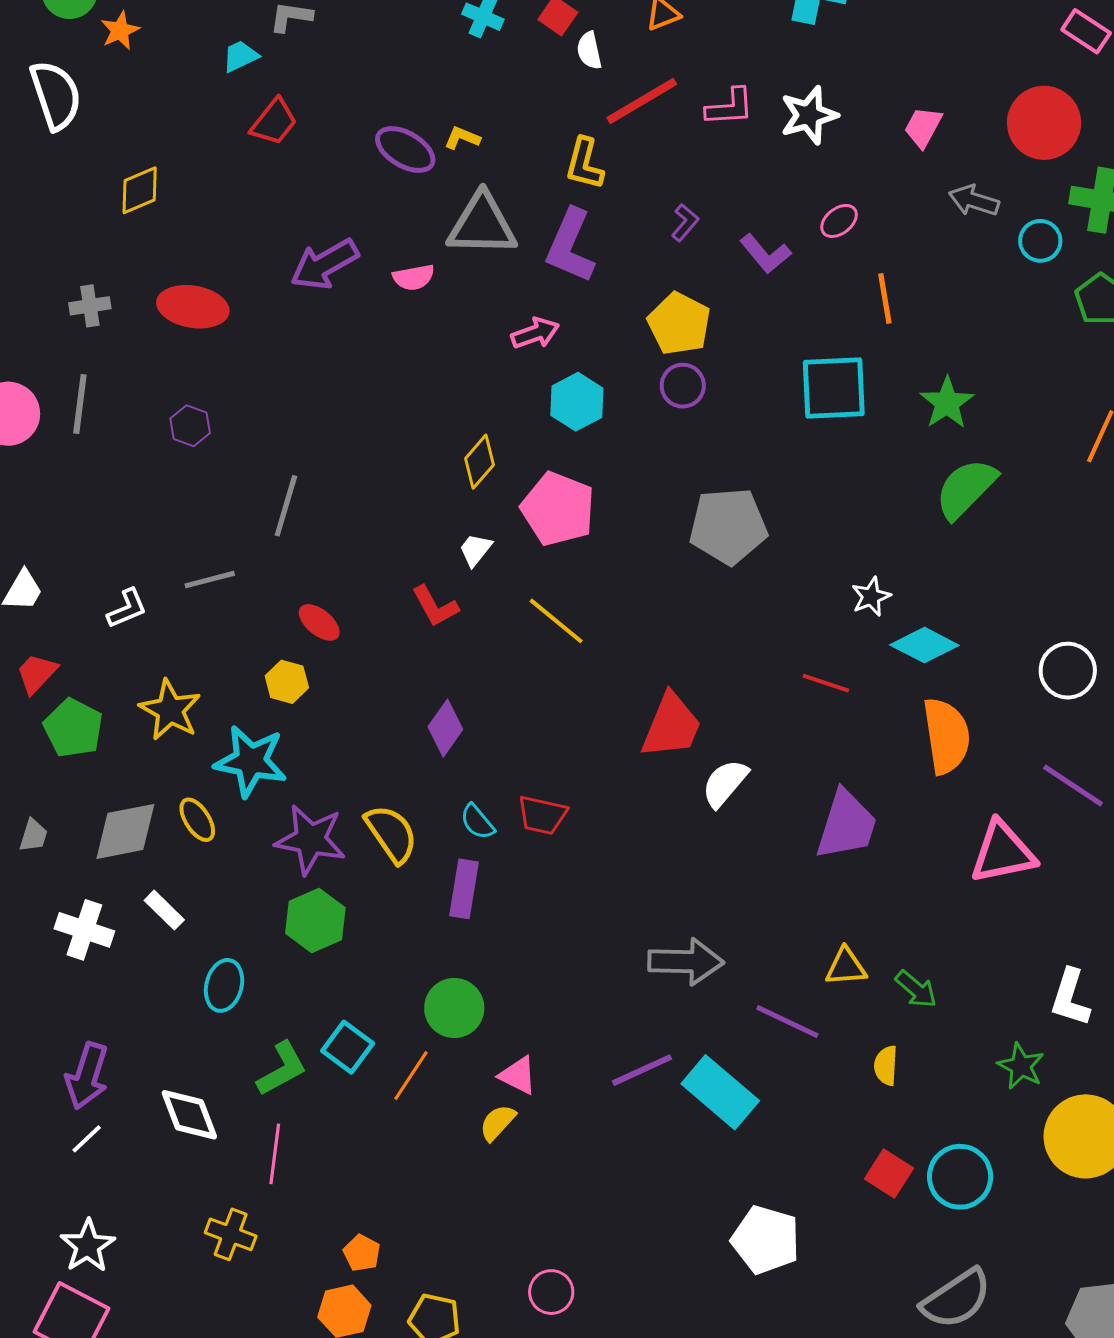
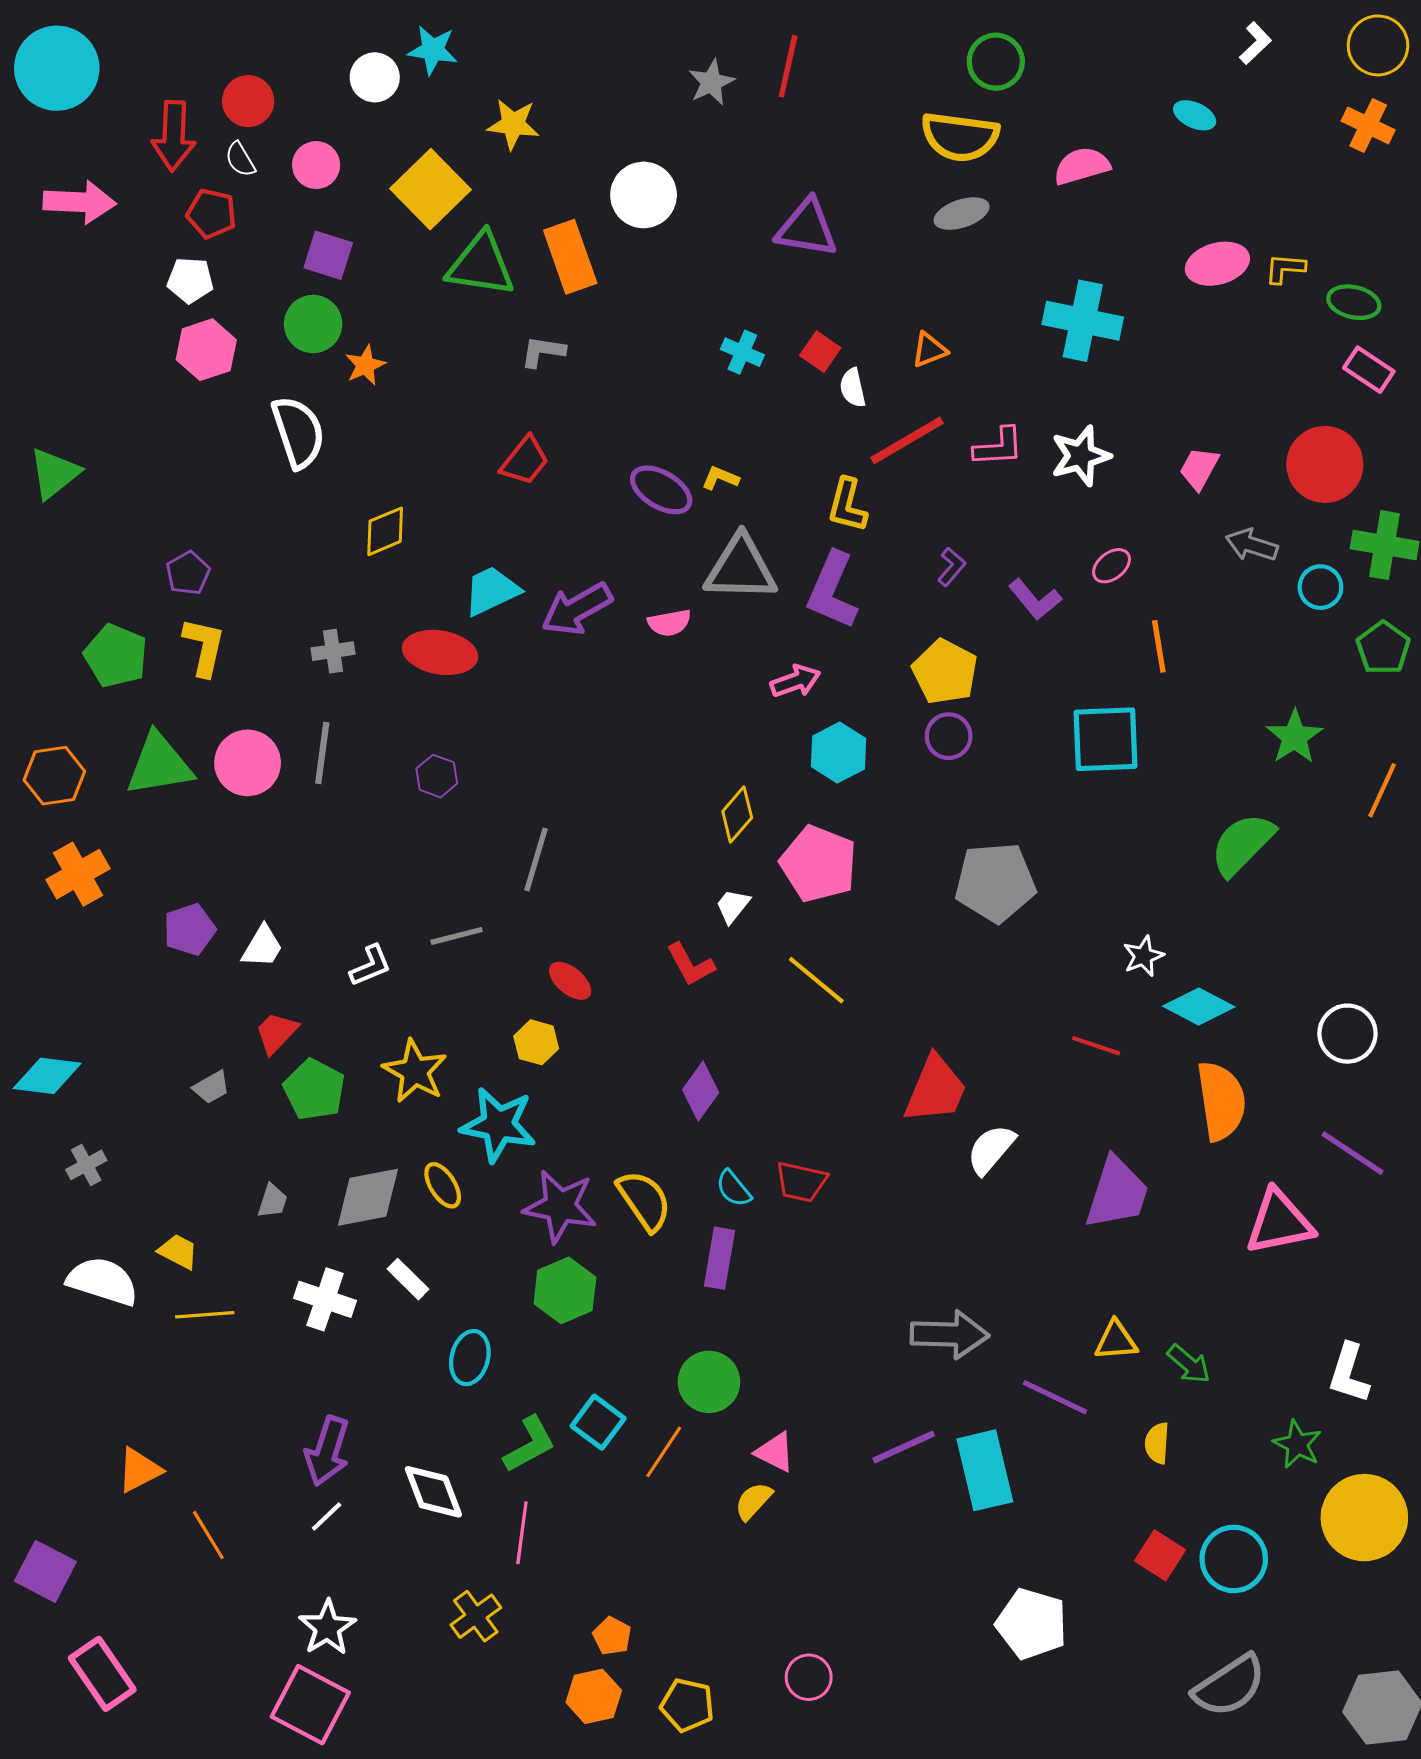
cyan trapezoid: (240, 56) -> (492, 591), moved, size x1.5
green star: (947, 403) -> (1295, 737), moved
cyan rectangle: (720, 1092) -> (985, 1470), turned 36
yellow cross: (231, 1234) -> (476, 1616), turned 33

